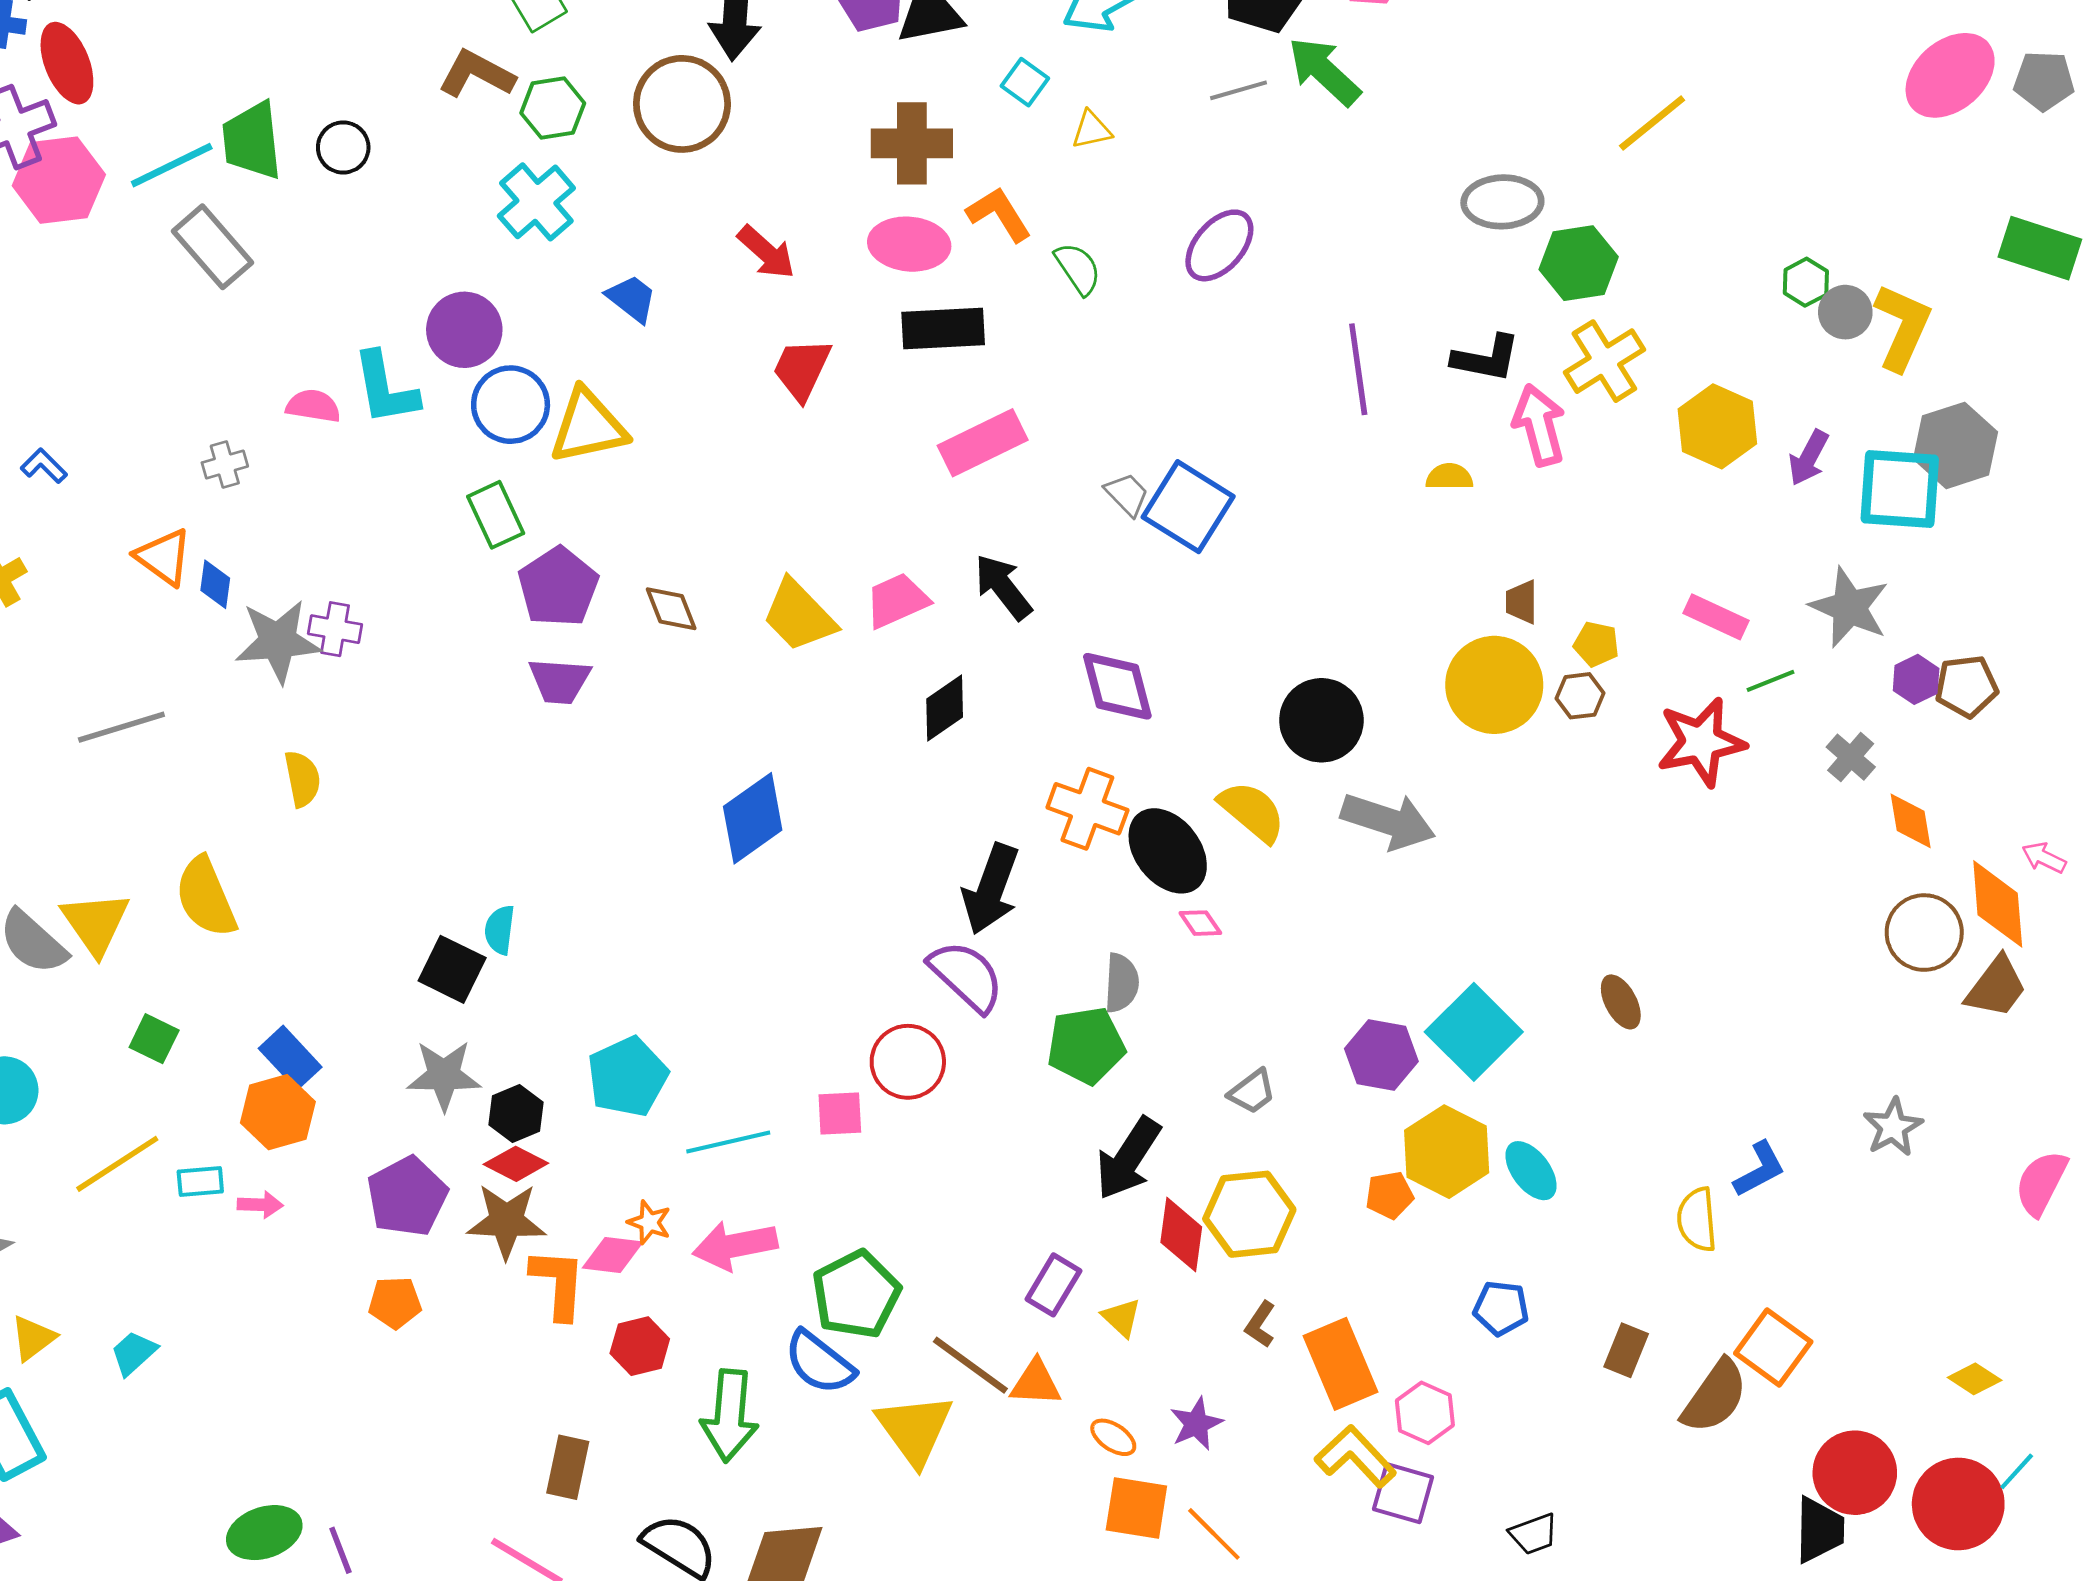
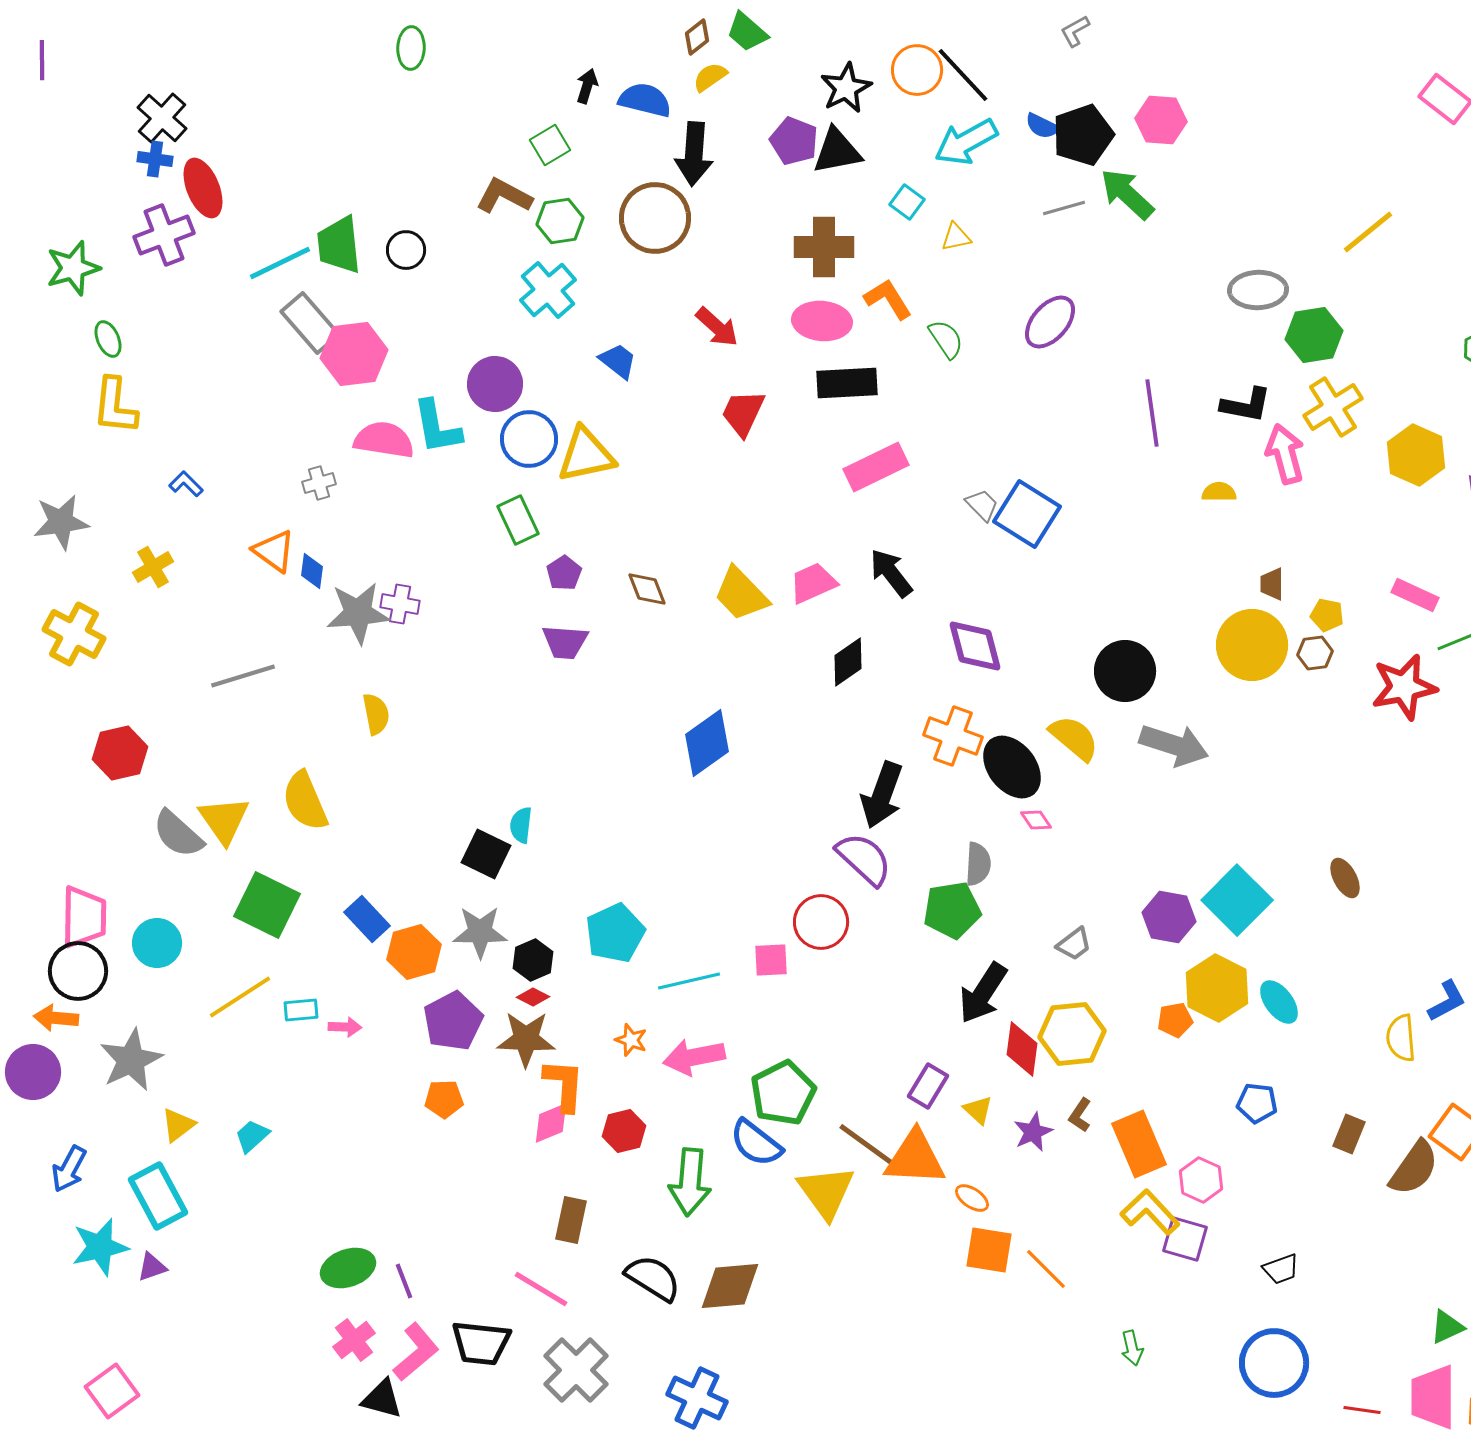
pink hexagon: (59, 180) -> (354, 354), moved
pink semicircle: (313, 406) -> (384, 440), size x1.5
purple pentagon: (558, 587) -> (564, 573), size x0.6
green square: (154, 1039) -> (267, 905), size x1.8
orange hexagon: (278, 1112) -> (414, 952), moved
red diamond: (516, 1164) -> (533, 997), size x0.7
pink diamond: (613, 1255) -> (551, 1123), moved, turned -30
orange triangle: (1036, 1383) -> (915, 1158), size x1.6
purple star: (1196, 1424) -> (1033, 1132), moved

